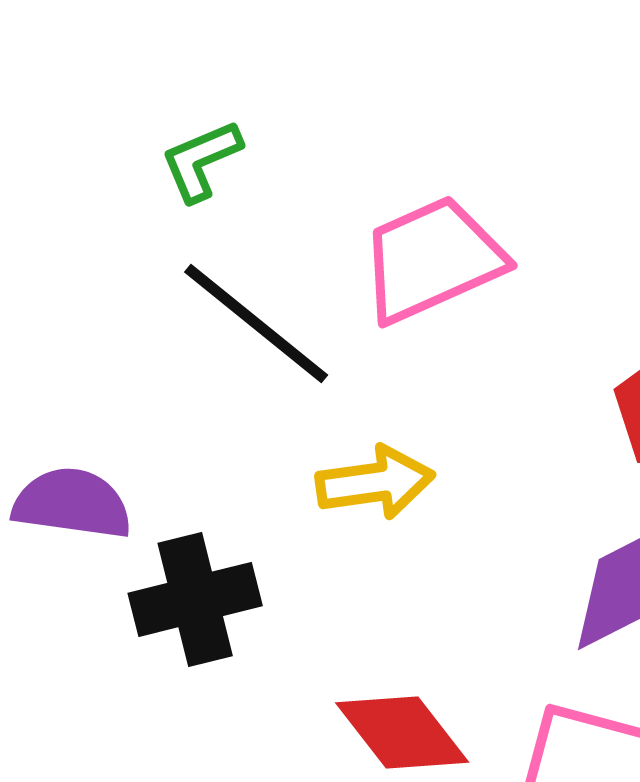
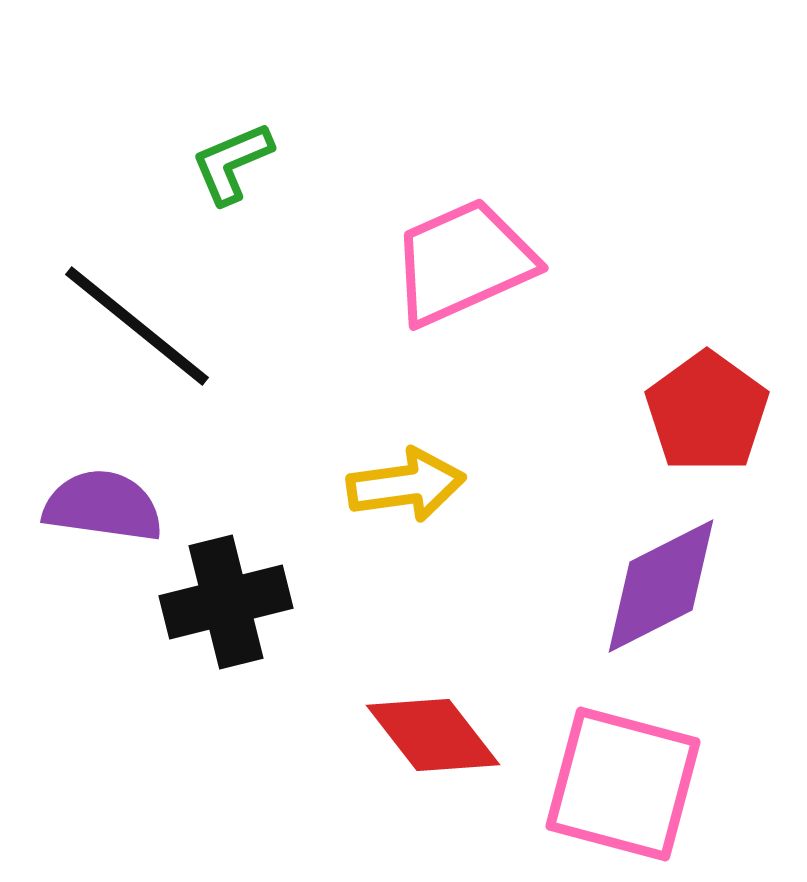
black line: (256, 323) -> (137, 326), moved

